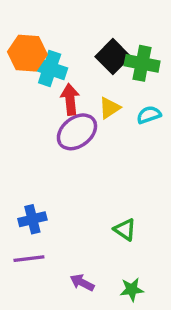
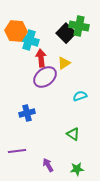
green cross: (142, 63) -> (79, 26), moved
cyan semicircle: (149, 115) -> (80, 96), moved
blue cross: (32, 219) -> (27, 113), moved
purple arrow: (82, 283) -> (48, 165), turned 32

